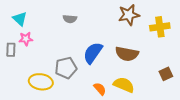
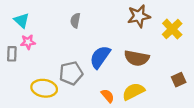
gray semicircle: (70, 19) -> (75, 20), turned 96
yellow cross: (160, 27) -> (172, 29), turned -36
yellow semicircle: (124, 85) -> (133, 91), turned -50

